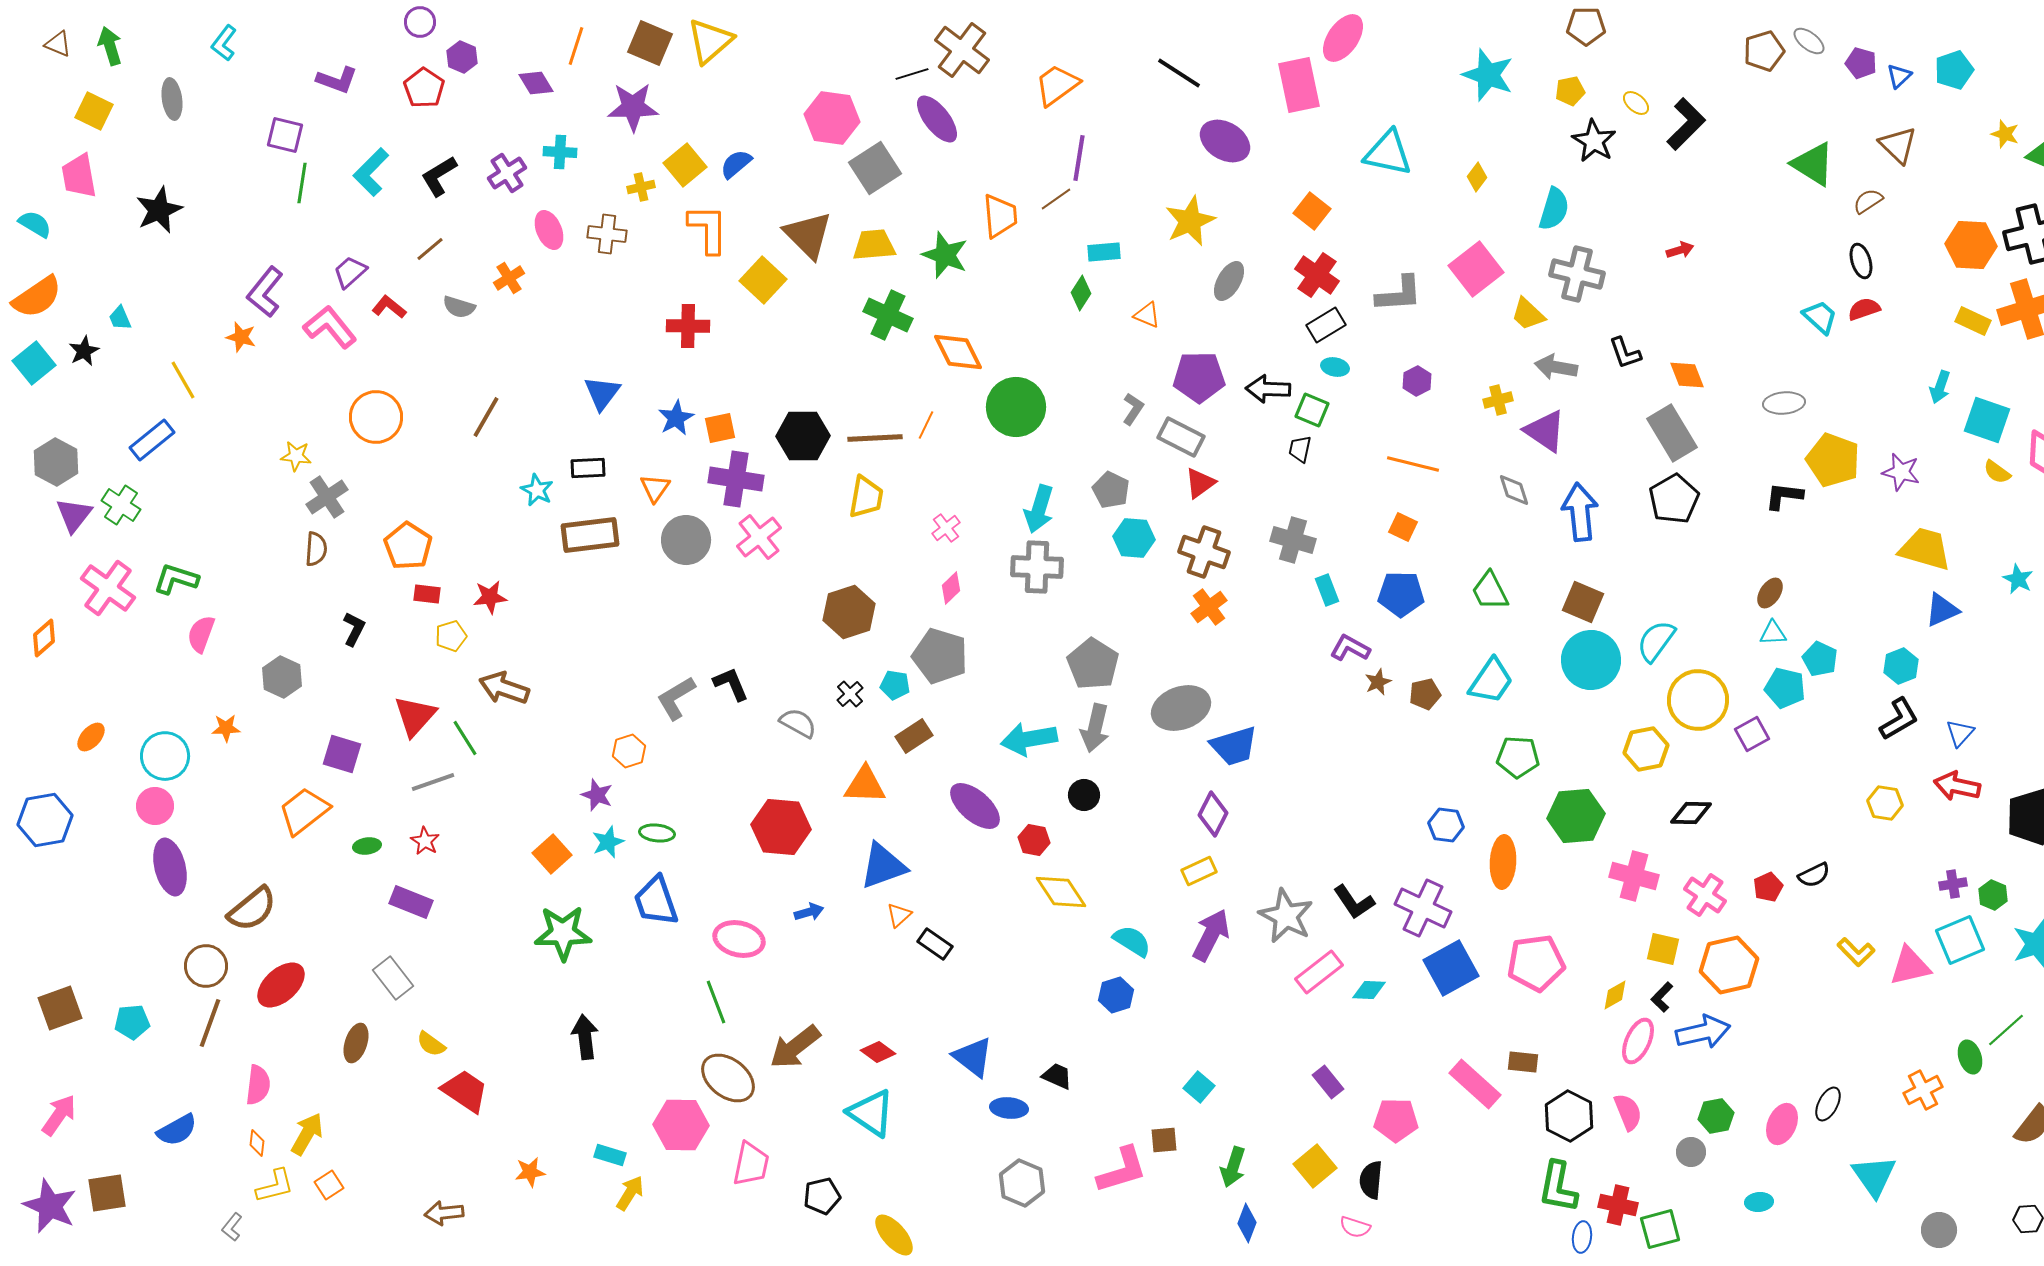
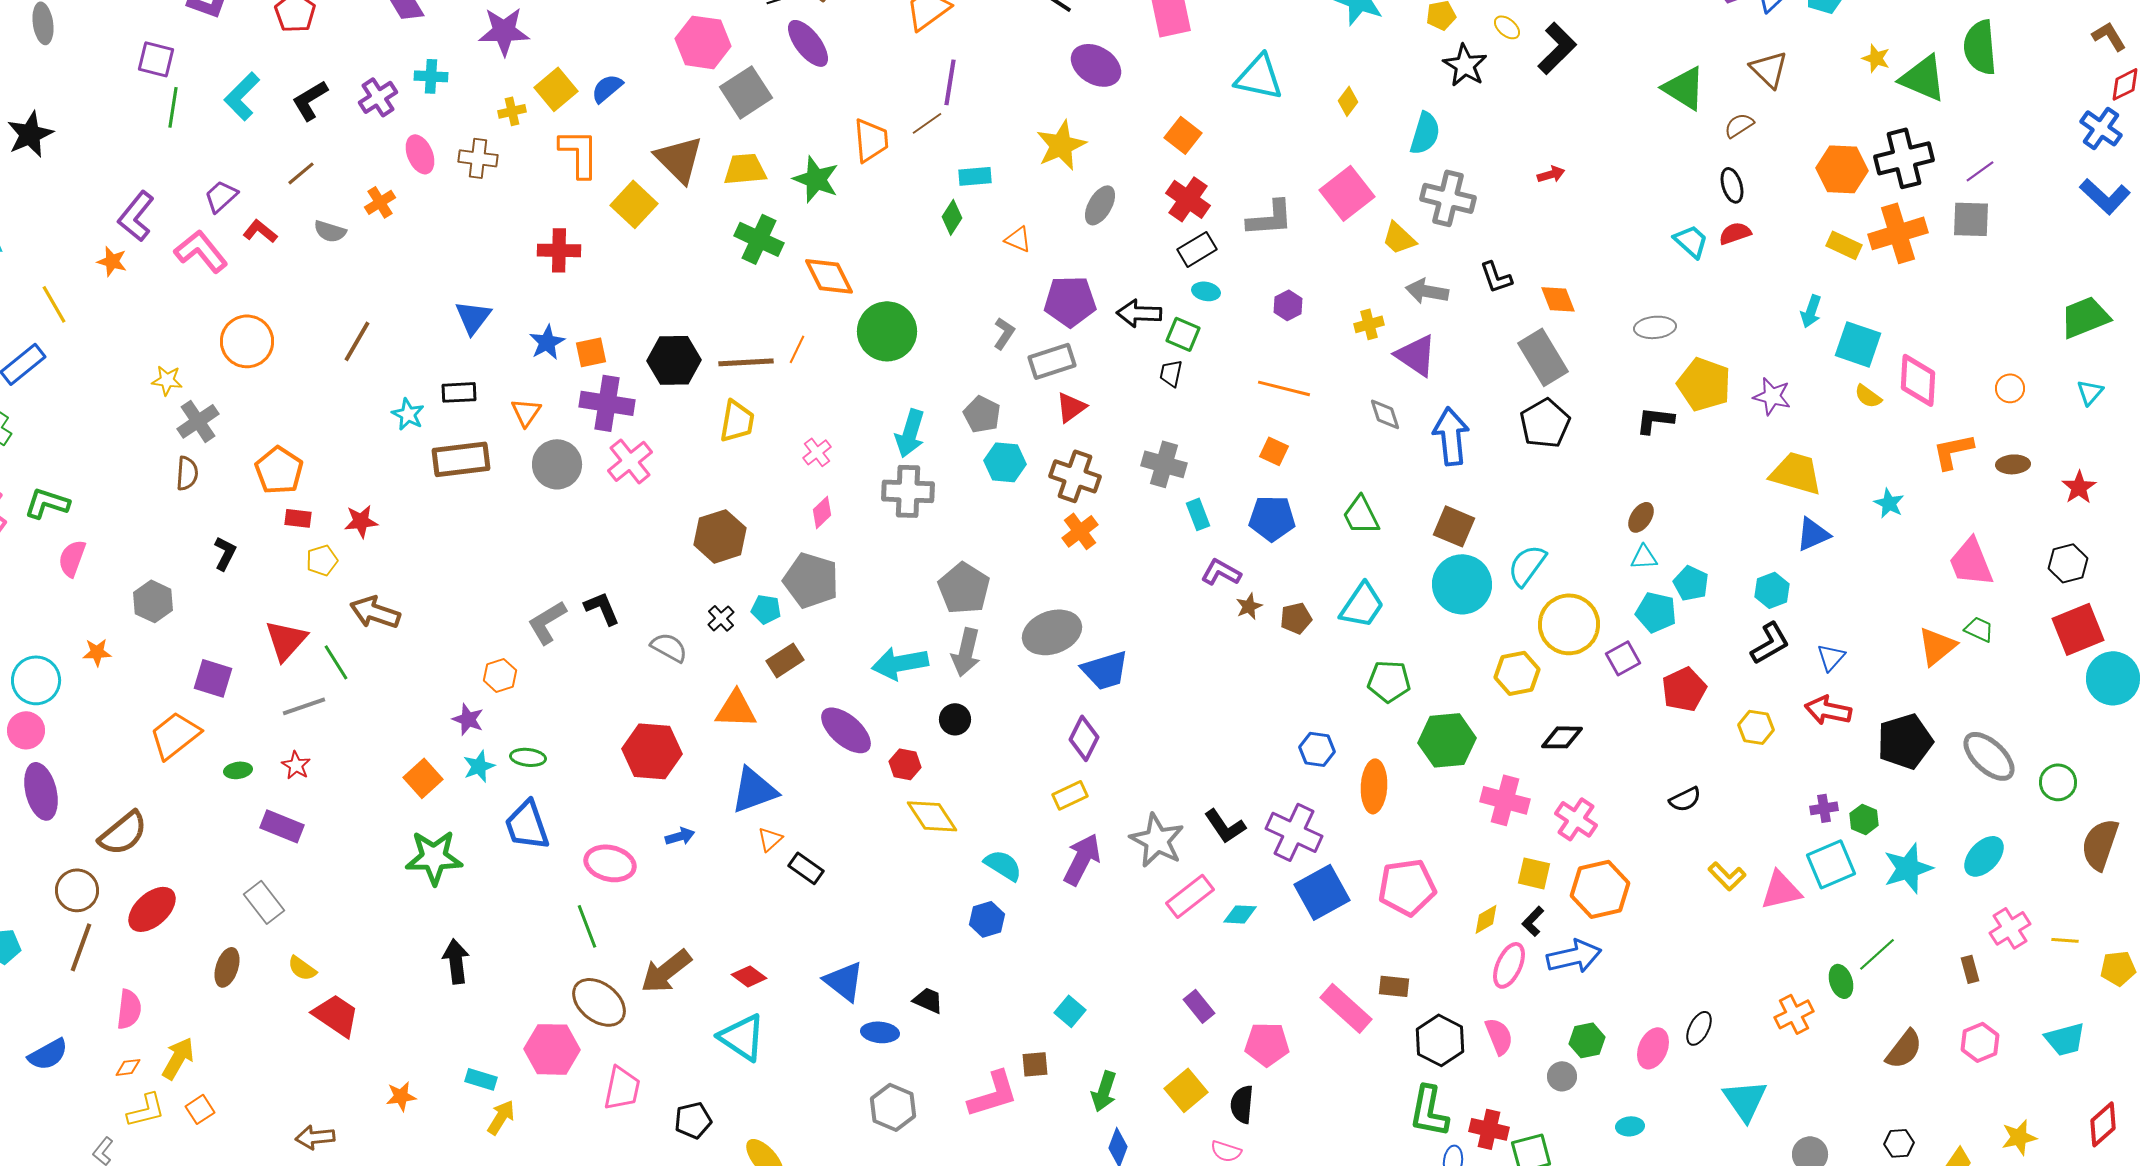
gray rectangle: (1181, 437) -> (1052, 361), turned -45
red pentagon: (1768, 887) -> (1684, 689), moved, size x1.5
orange diamond: (257, 1143) -> (128, 1067), turned 76

